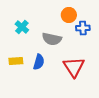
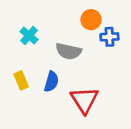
yellow rectangle: (16, 61) -> (21, 80), turned 72
red triangle: (74, 67) -> (84, 100), moved

